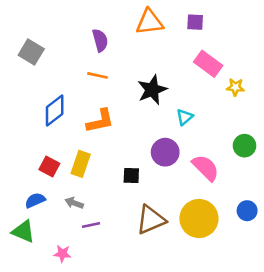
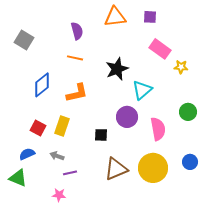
cyan triangle: (185, 117) -> (142, 90), size x1.5
pink semicircle: (205, 168) -> (158, 129), turned 35
pink star: (62, 254) -> (59, 195), moved

